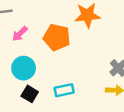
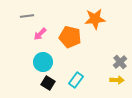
cyan rectangle: (64, 90) -> (76, 80), turned -42

